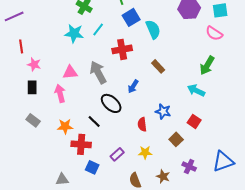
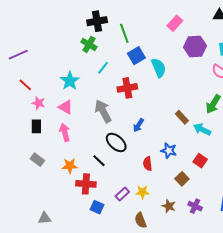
cyan star: (74, 33) -> (70, 81), moved, turned 30
red line: (21, 46) -> (25, 85), turned -40
brown rectangle: (158, 66) -> (182, 117), moved
pink triangle: (70, 72) -> (66, 107), moved, turned 35
yellow star: (145, 152) -> (142, 192), moved
brown star: (163, 176) -> (169, 206), moved
gray triangle: (62, 179) -> (44, 218), moved

